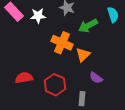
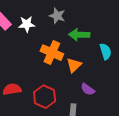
cyan semicircle: (113, 15) -> (105, 51), moved
green arrow: (88, 26) -> (79, 35), turned 30

